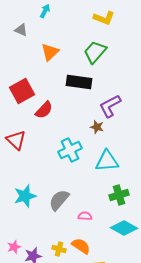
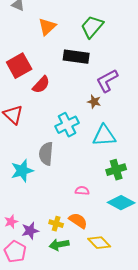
gray semicircle: (59, 200) -> (46, 154), moved, turned -35

